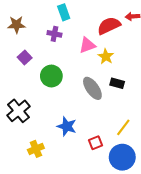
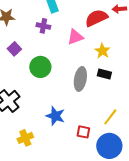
yellow star: (106, 56) -> (102, 51), moved
gray ellipse: (92, 88) -> (80, 79), turned 45
red square: (96, 143) -> (83, 132), turned 32

